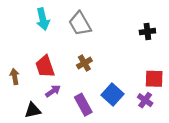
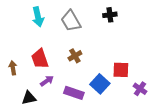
black cross: (147, 32) -> (110, 15), moved
red square: (154, 79) -> (121, 70), moved
purple cross: (145, 100) -> (140, 89), moved
purple rectangle: (83, 105) -> (74, 93), turned -42

